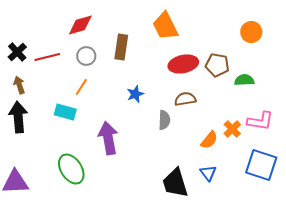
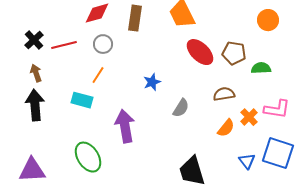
brown rectangle: (121, 47) -> (135, 18), moved
red ellipse: (183, 64) -> (200, 52), turned 56
brown semicircle: (185, 99) -> (224, 94), moved
gray semicircle: (164, 120) -> (181, 108), turned 30
blue triangle: (208, 173) -> (247, 161), moved

